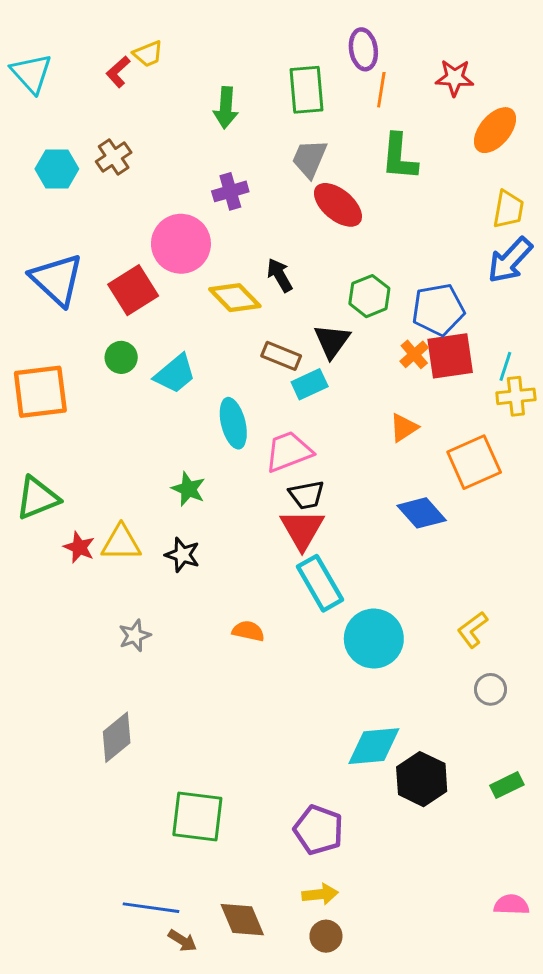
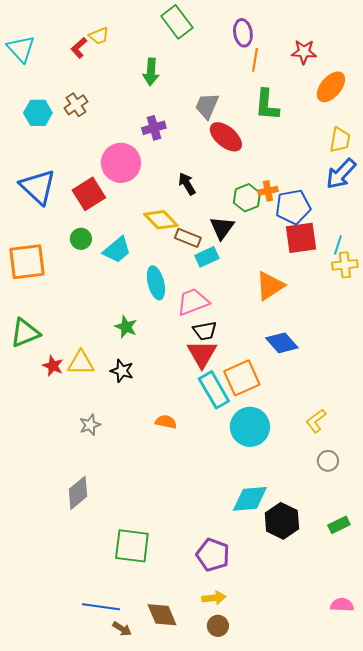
green rectangle: (307, 90) -> (177, 22), moved, turned -32
yellow diamond: (235, 298) -> (161, 220), moved
orange cross: (414, 354) -> (268, 191), moved, turned 30
orange triangle: (404, 428) -> (270, 286), size x1.5
orange square: (474, 462) -> (242, 378), moved

